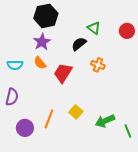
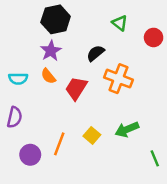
green triangle: (94, 28) -> (120, 23), moved
orange cross: (98, 65) -> (118, 79), size x1.6
green arrow: (105, 121) -> (127, 129), moved

